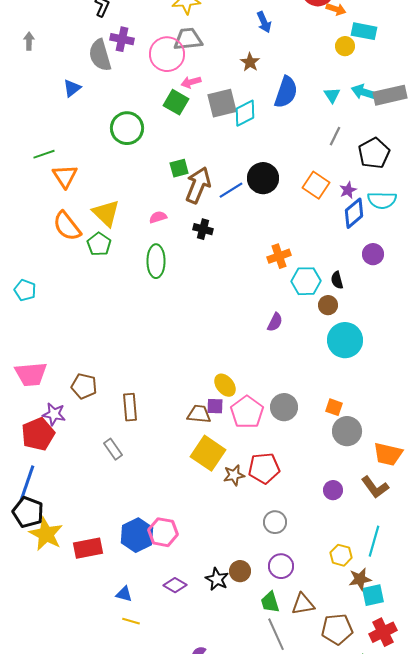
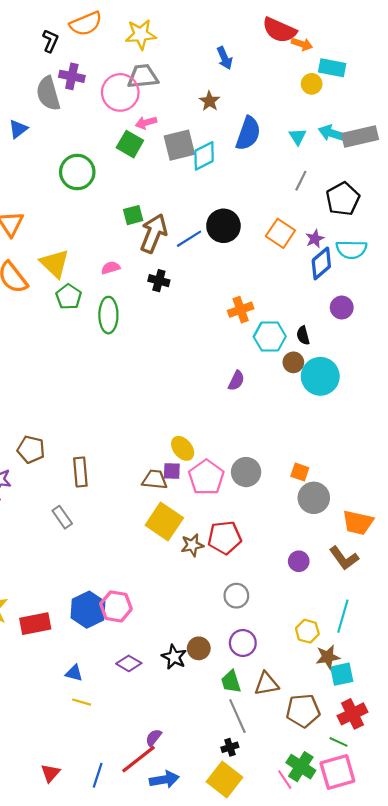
green pentagon: (99, 244) -> (69, 297), moved
cyan circle: (345, 340) -> (320, 376), moved

